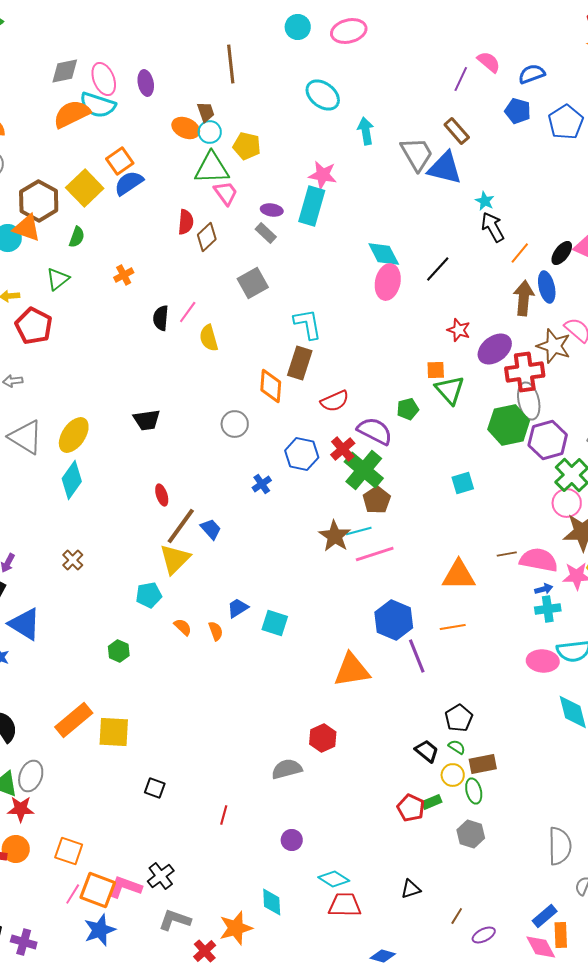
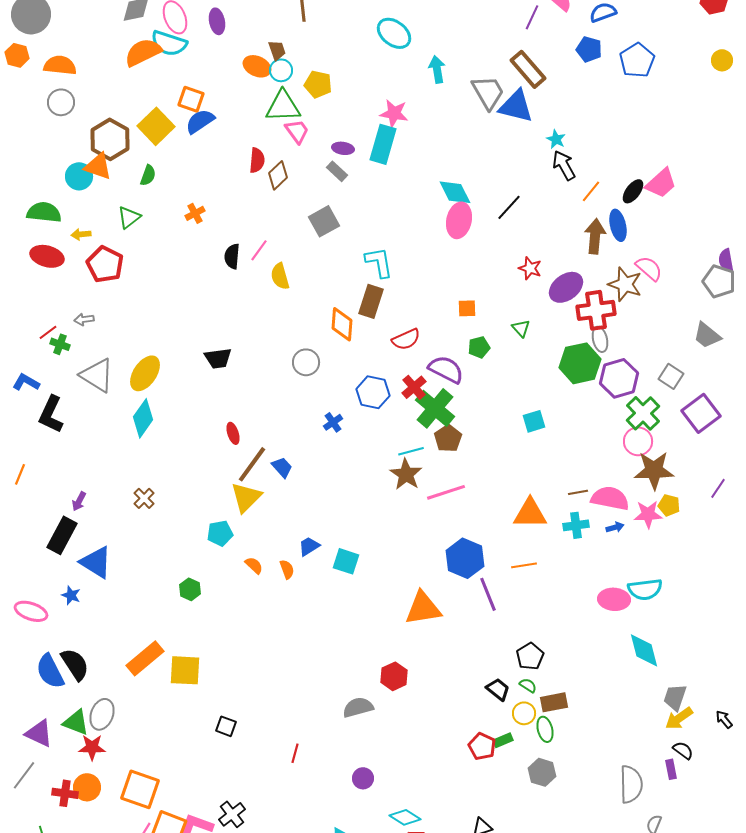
brown rectangle: (457, 131) -> (528, 69), size x1.4
orange square: (120, 161) -> (191, 99), turned -36
orange square: (436, 370) -> (467, 308), moved
green triangle: (450, 390) -> (521, 328), size x0.6
gray ellipse: (529, 401) -> (600, 339), size x0.7
cyan line: (359, 531) -> (411, 451), moved
cyan cross: (548, 609) -> (576, 525), moved
orange square: (69, 851) -> (140, 789), size x1.4

